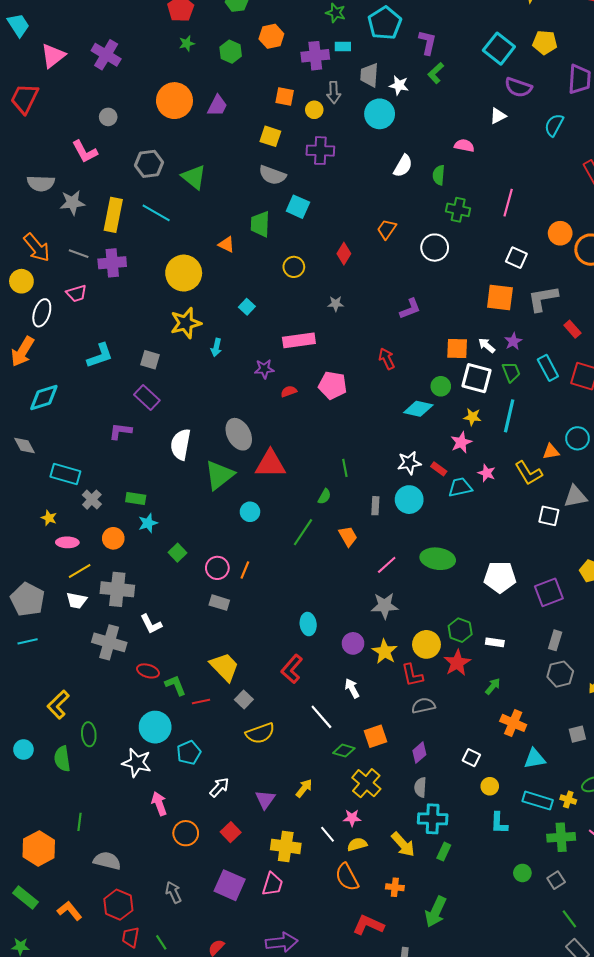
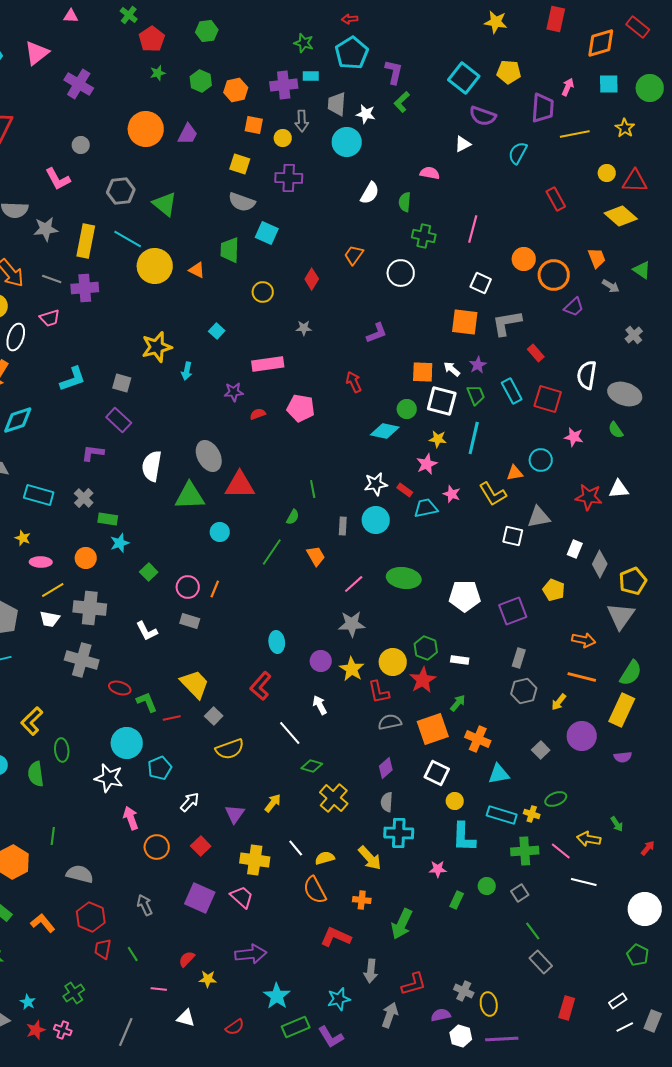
orange hexagon: (271, 36) -> (236, 90), moved
pink triangle: (53, 56) -> (37, 53), moved
yellow circle: (184, 273) -> (155, 266), moved
green triangle: (219, 475) -> (190, 496), turned 36
gray cross: (92, 500) -> (84, 498), moved
white L-shape: (151, 624) -> (147, 631), moved
gray square: (577, 734) -> (541, 750), turned -30
orange square: (375, 736) -> (433, 729), moved, size x1.4
white square: (471, 758) -> (437, 773), size x1.4
pink star: (352, 818) -> (438, 869), moved
cyan L-shape: (499, 823) -> (464, 837), size x1.4
green rectangle: (444, 852) -> (457, 900), moved
pink trapezoid: (272, 884) -> (242, 897), turned -65

